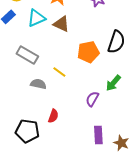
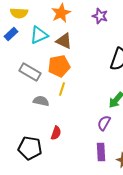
orange pentagon: (88, 52) -> (59, 66), moved
yellow line: (59, 72) -> (62, 89), turned 72
purple semicircle: (92, 99) -> (104, 123), moved

